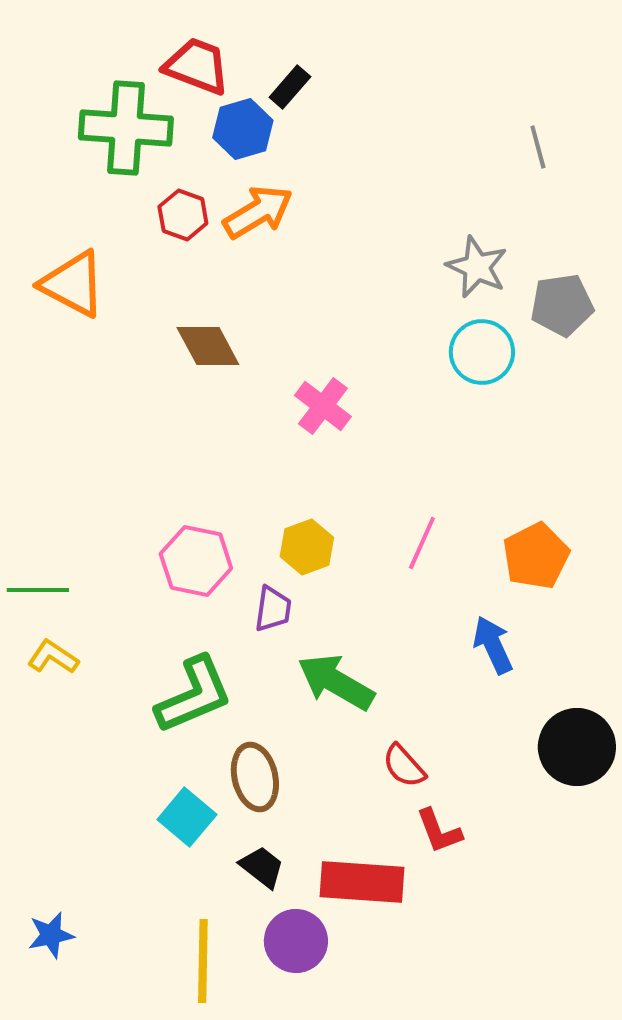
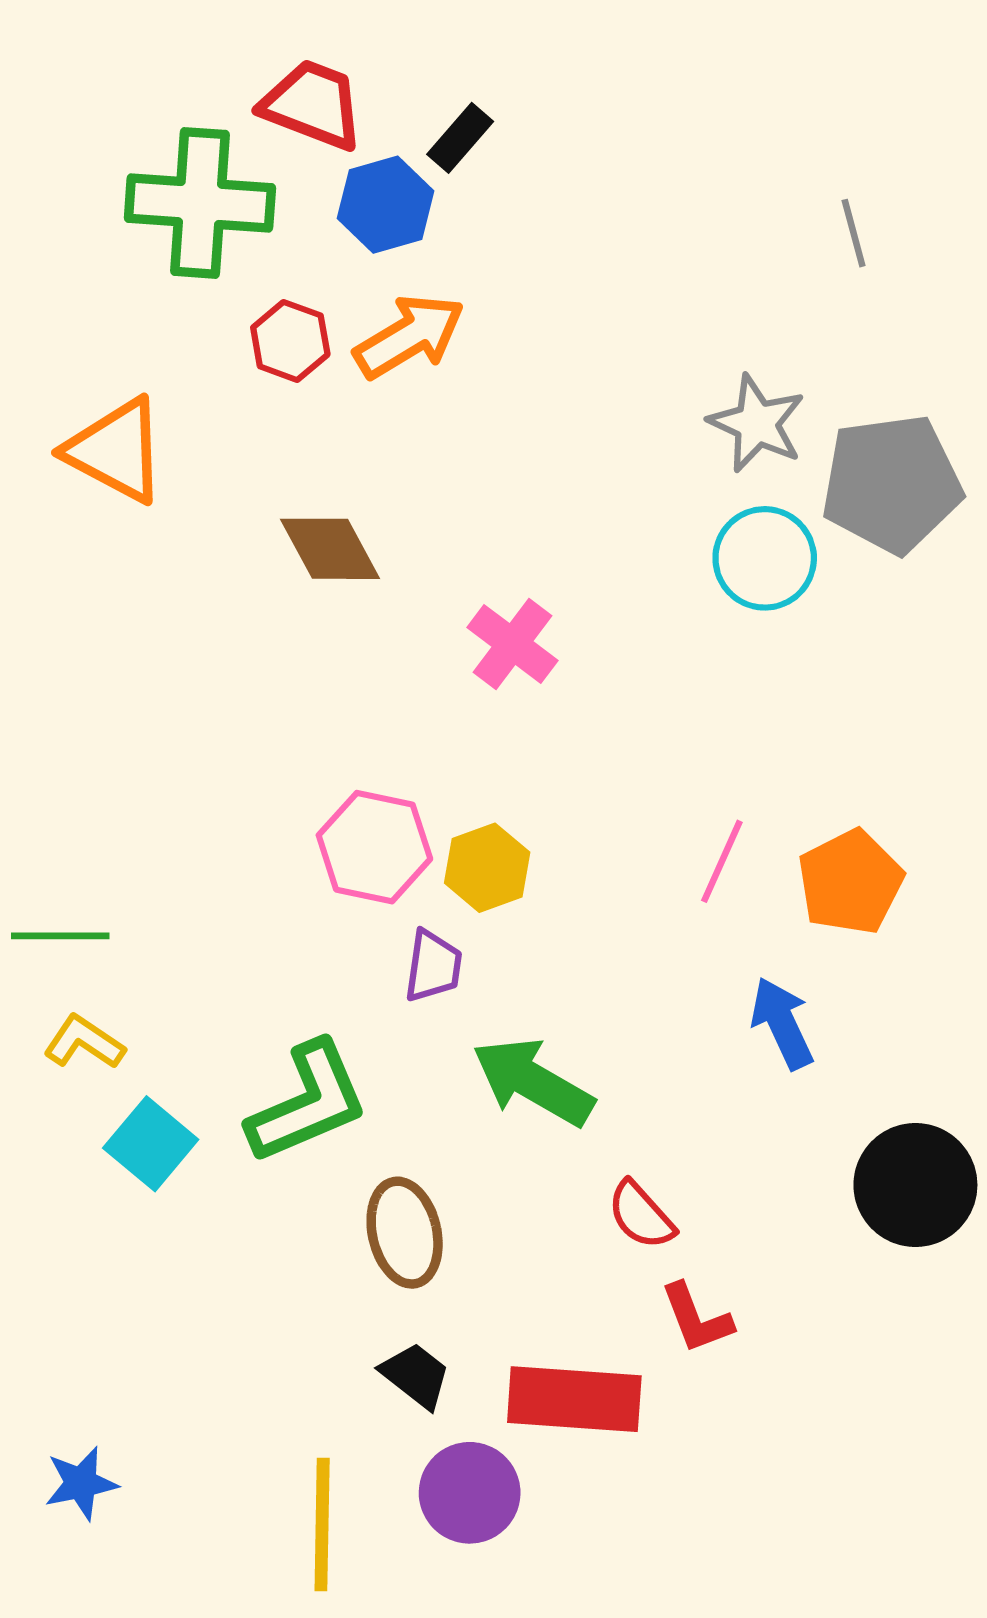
gray pentagon: (562, 305) -> (892, 484), size x1.4
pink line: (422, 543) -> (722, 861), moved
pink hexagon: (196, 561) -> (374, 847), moved
cyan square: (187, 817) -> (151, 1144), moved

